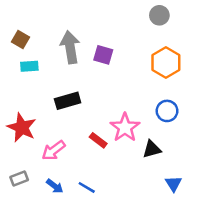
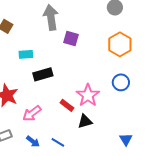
gray arrow: (70, 47) -> (51, 17), moved
cyan rectangle: (29, 66) -> (26, 54), moved
black triangle: (152, 149) -> (85, 121), moved

